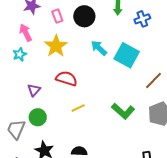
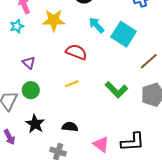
yellow star: (56, 46) -> (54, 20), turned 30
red semicircle: (67, 79) -> (76, 52), moved
purple triangle: (34, 90) -> (29, 63), turned -32

